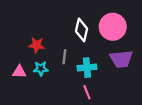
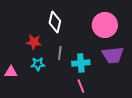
white diamond: (82, 30) -> (55, 22), moved
pink triangle: (19, 72) -> (11, 72), moved

